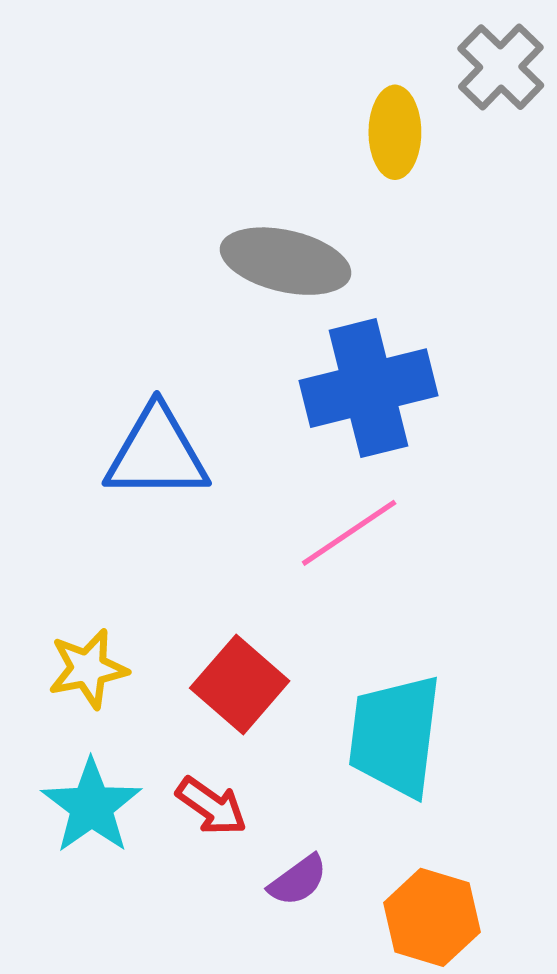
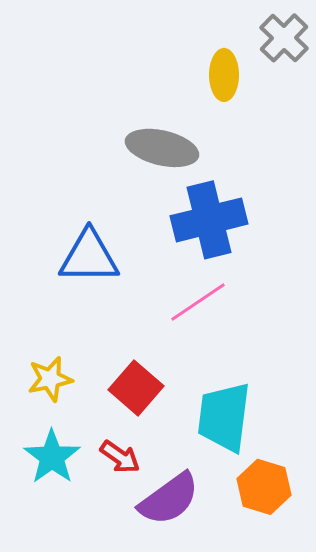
purple semicircle: (298, 880) -> (169, 499), size x1.8
orange hexagon: (432, 917) -> (264, 487), moved

